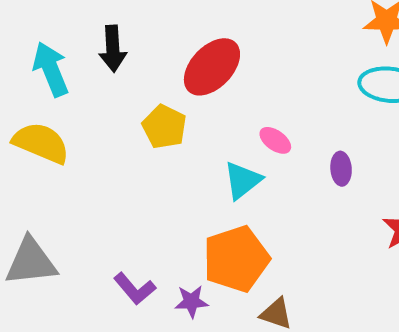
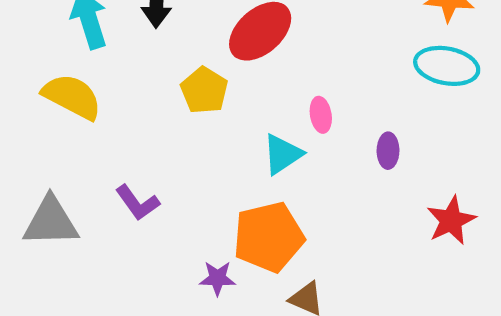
pink ellipse: (275, 140) -> (321, 115), turned 40
purple L-shape: (135, 289) -> (137, 203), moved

